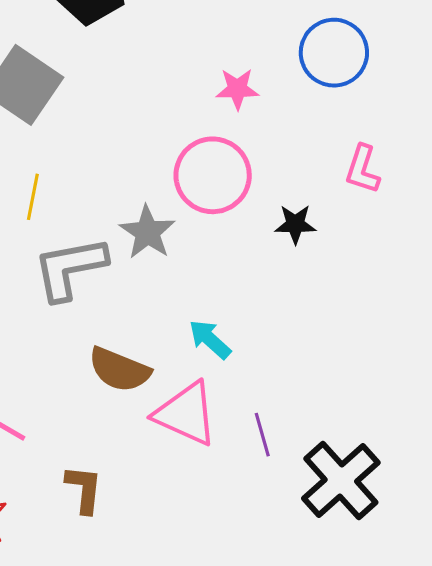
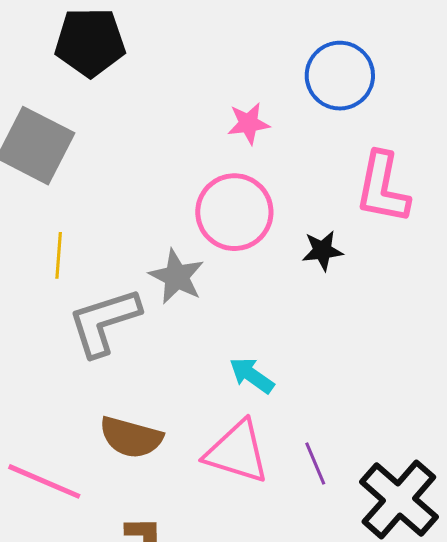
pink L-shape: (363, 169) -> (382, 188), size x1.5
brown semicircle: (119, 370) -> (131, 437), moved

